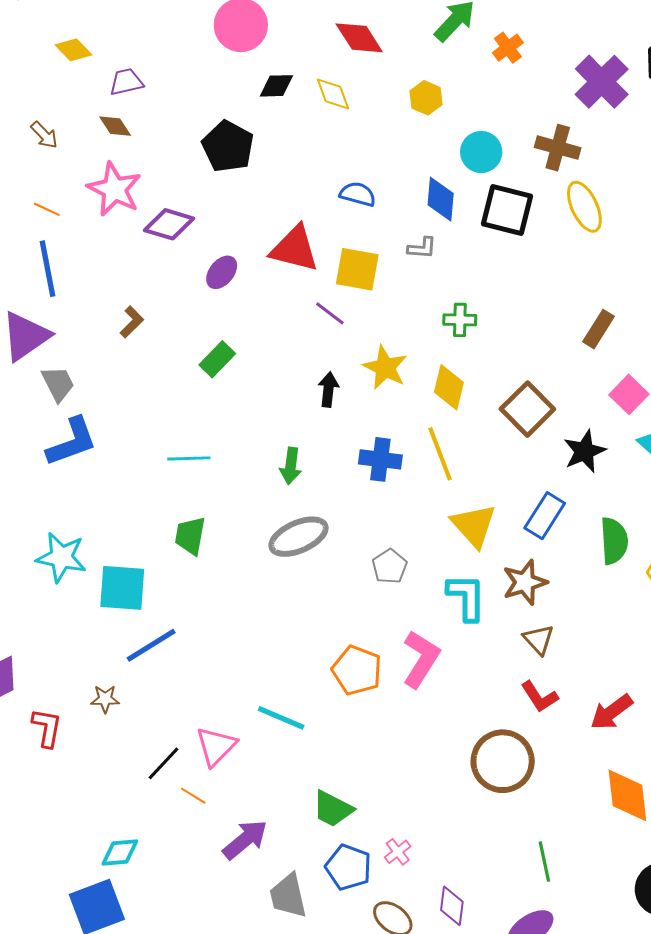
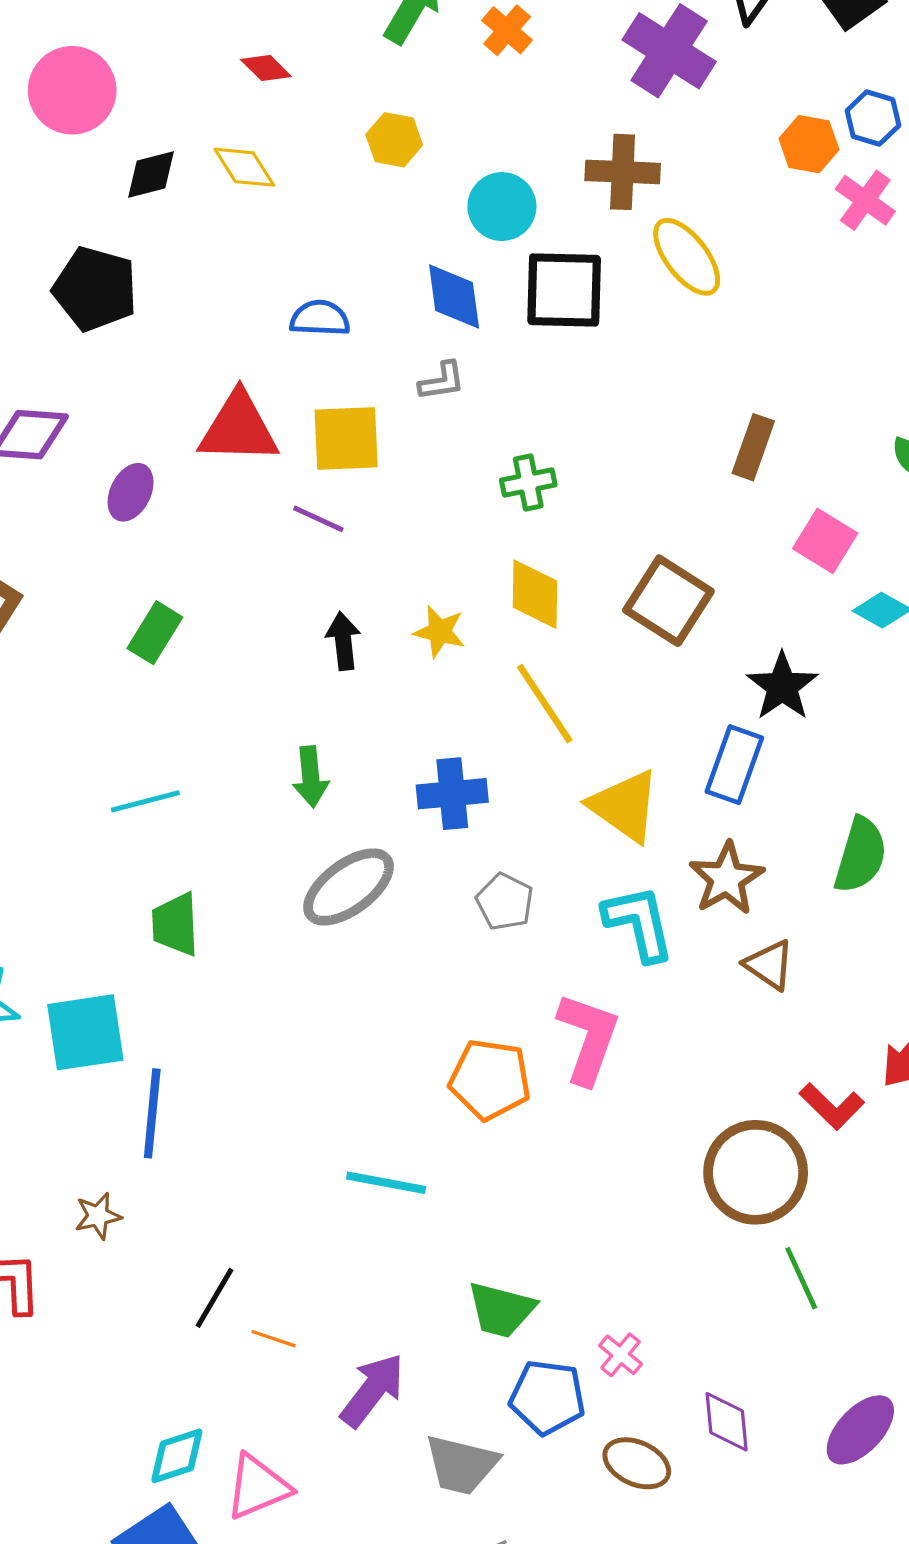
red diamond: (359, 38) -> (266, 68), size x0.6
yellow star: (385, 368) -> (440, 632), moved, size x0.7
black star: (585, 451) -> (782, 686), moved
blue cross: (380, 459) -> (452, 794), moved
green semicircle: (614, 541) -> (861, 855), moved, turned 33
blue line: (151, 645) -> (152, 1113), turned -40
red L-shape: (539, 697) -> (832, 1106), moved
pink triangle: (216, 746) -> (258, 1487), moved, turned 36
green line: (544, 862) -> (801, 1278), moved
gray trapezoid: (288, 896) -> (461, 1465), turned -51

